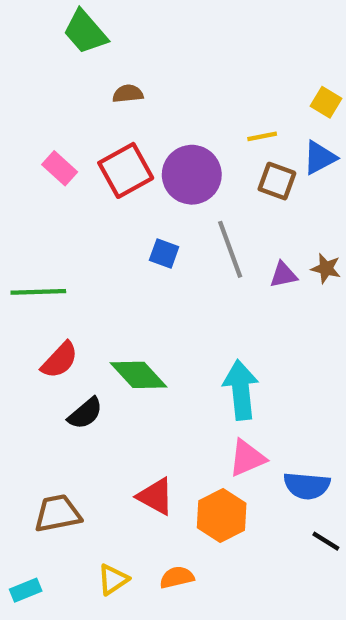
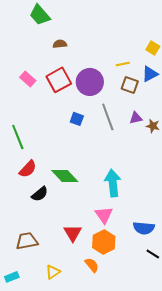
purple triangle: (283, 275) -> (136, 118), moved
green line: (38, 292) -> (18, 137), turned 70
pink triangle: (247, 458) -> (104, 215), moved, turned -42
red triangle: (156, 496) -> (73, 233), turned 30
orange semicircle: (177, 577) -> (92, 265), moved, turned 63

